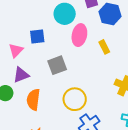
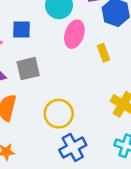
gray square: (57, 65) -> (28, 69), moved

